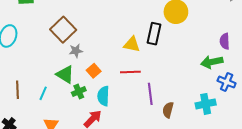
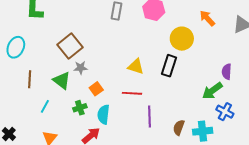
black rectangle: (154, 34) -> (169, 66), moved
green arrow: (212, 62) -> (212, 91), turned -30
green triangle: (65, 74) -> (62, 80), moved
brown line: (18, 90) -> (30, 79), moved
brown semicircle: (168, 110) -> (179, 128), moved

